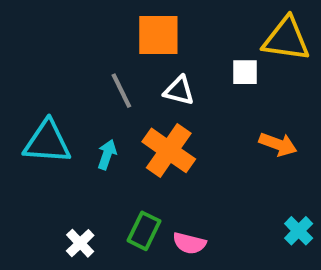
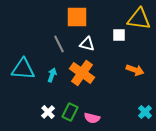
white cross: (80, 243) -> (48, 112), moved

